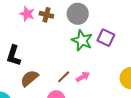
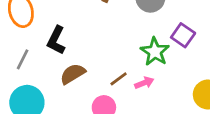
green star: (82, 40) -> (155, 52), moved

